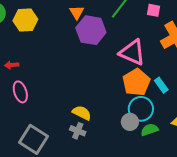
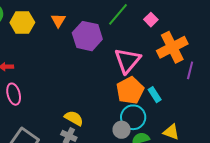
pink square: (153, 10) -> (151, 20), turned 32
orange triangle: (77, 12) -> (58, 20), moved
pink triangle: (132, 52) -> (127, 61), turned 44

